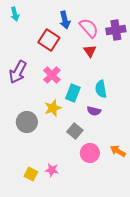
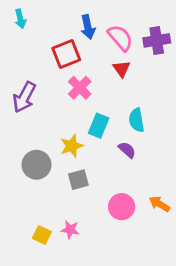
red square: (49, 40) -> (66, 54), turned 35
pink cross: (52, 75) -> (80, 88), moved
purple semicircle: (94, 111) -> (127, 150), turned -152
gray square: (75, 131) -> (78, 180), moved, turned 35

